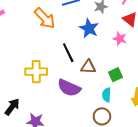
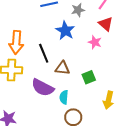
orange arrow: (45, 18) -> (16, 42), moved, turned 45
cyan semicircle: (107, 95) -> (64, 97), moved

